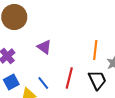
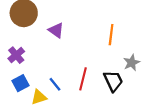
purple triangle: (44, 47) -> (56, 30), moved
orange line: (95, 50) -> (111, 35), moved

